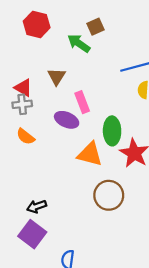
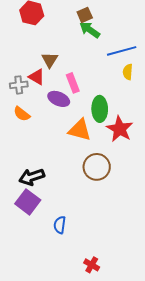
green arrow: (79, 43) -> (90, 30), moved
red triangle: (23, 88) -> (37, 77), moved
black arrow: (37, 206) -> (32, 177), size x1.4

